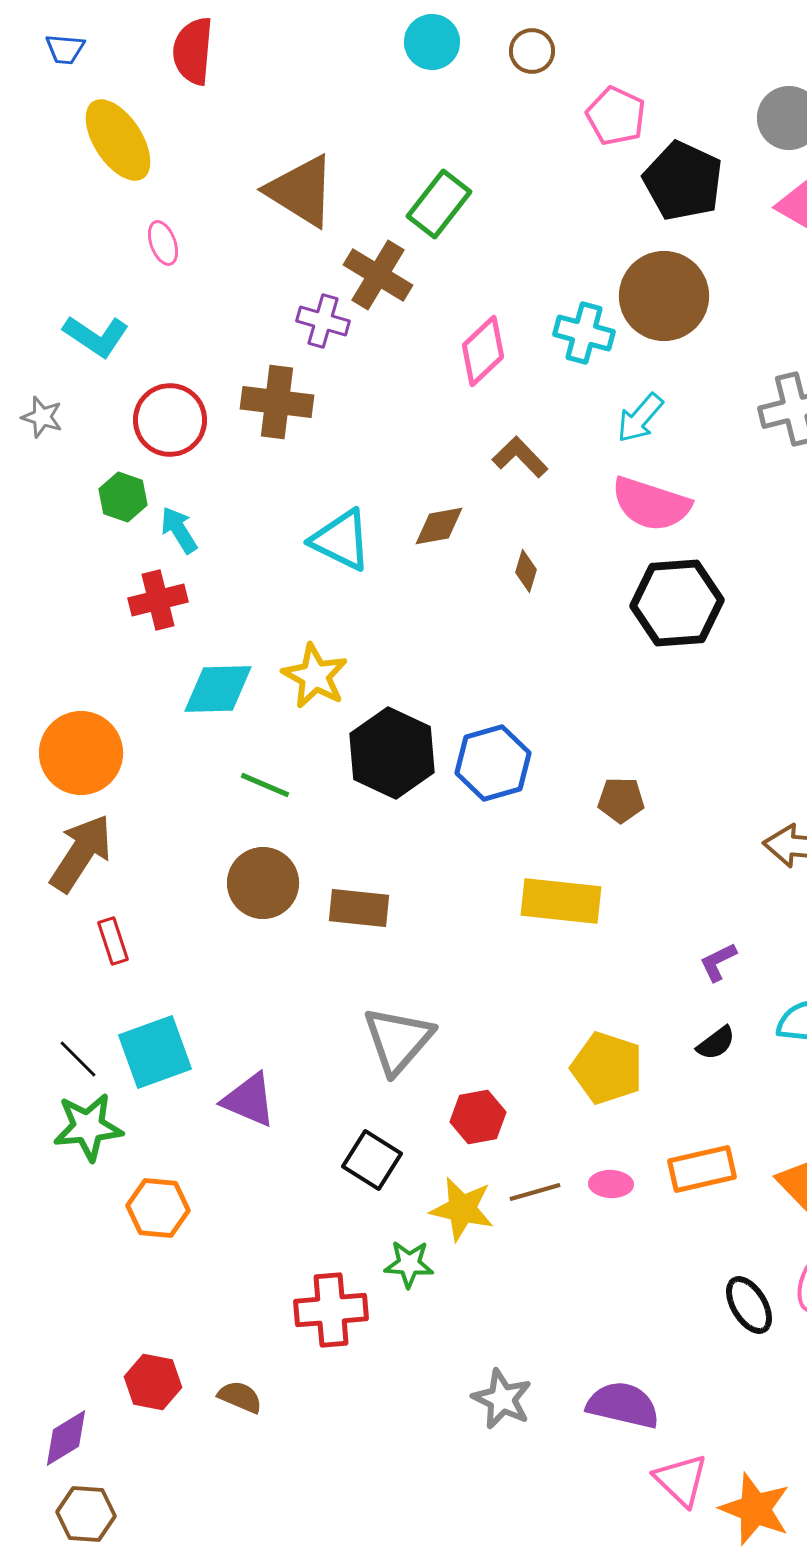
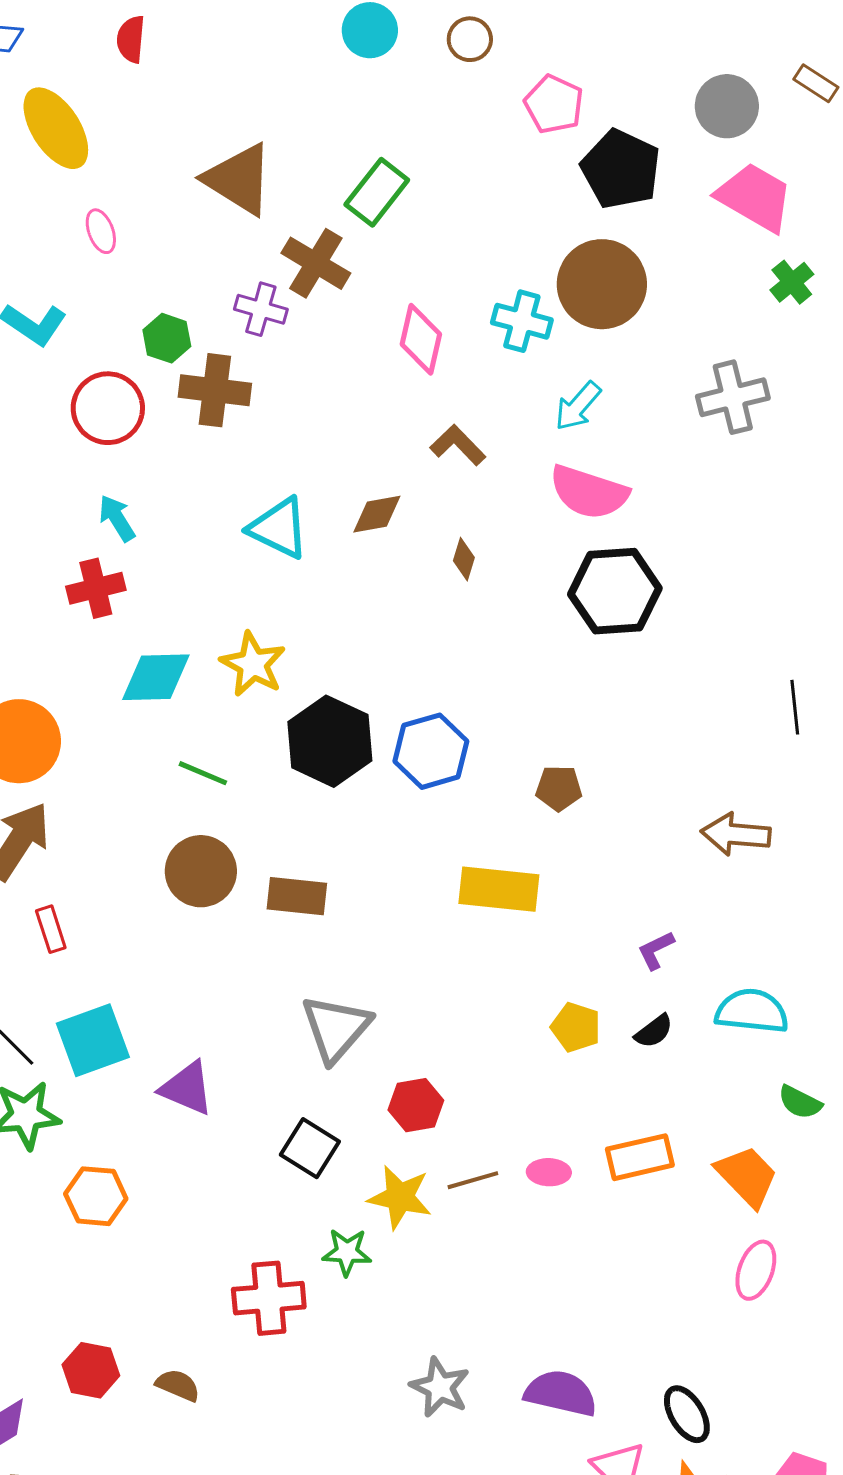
red semicircle: (193, 51) -> (131, 39), size x0.7
pink diamond: (483, 351) -> (421, 339), turned -34
green hexagon: (123, 497) -> (167, 338), moved
yellow pentagon: (607, 1068) -> (576, 1027), moved, size x0.7
black ellipse: (749, 1305) -> (687, 1414), moved

